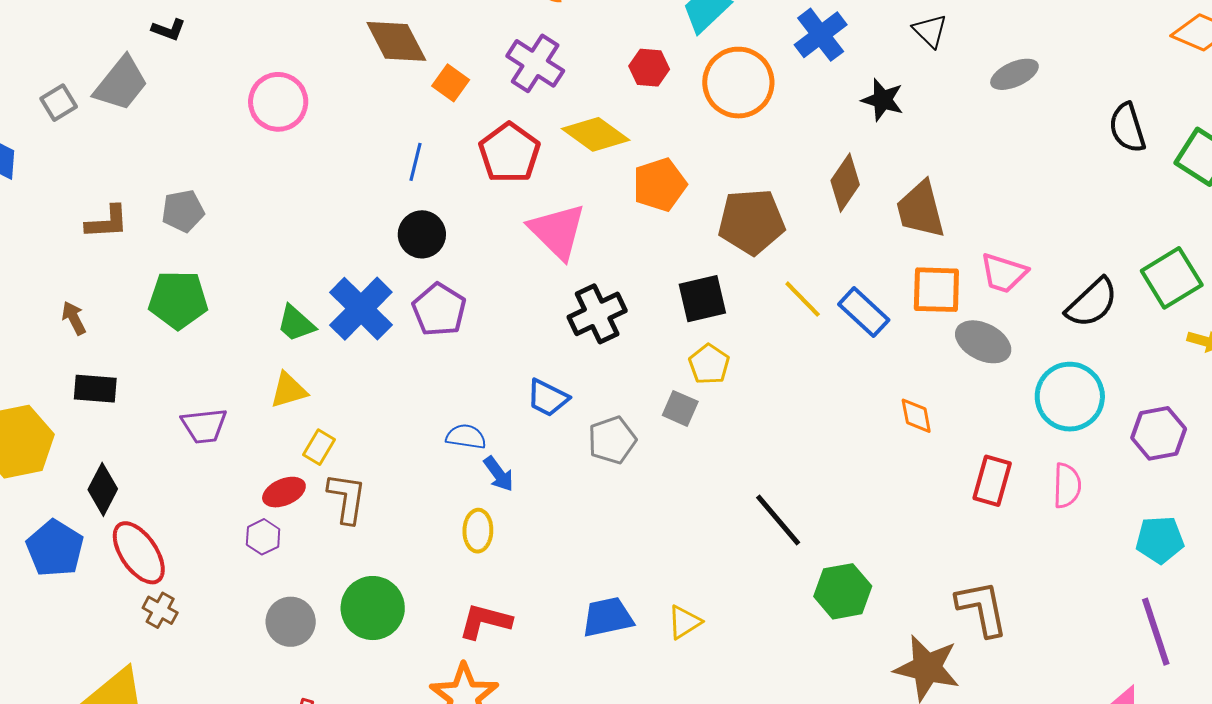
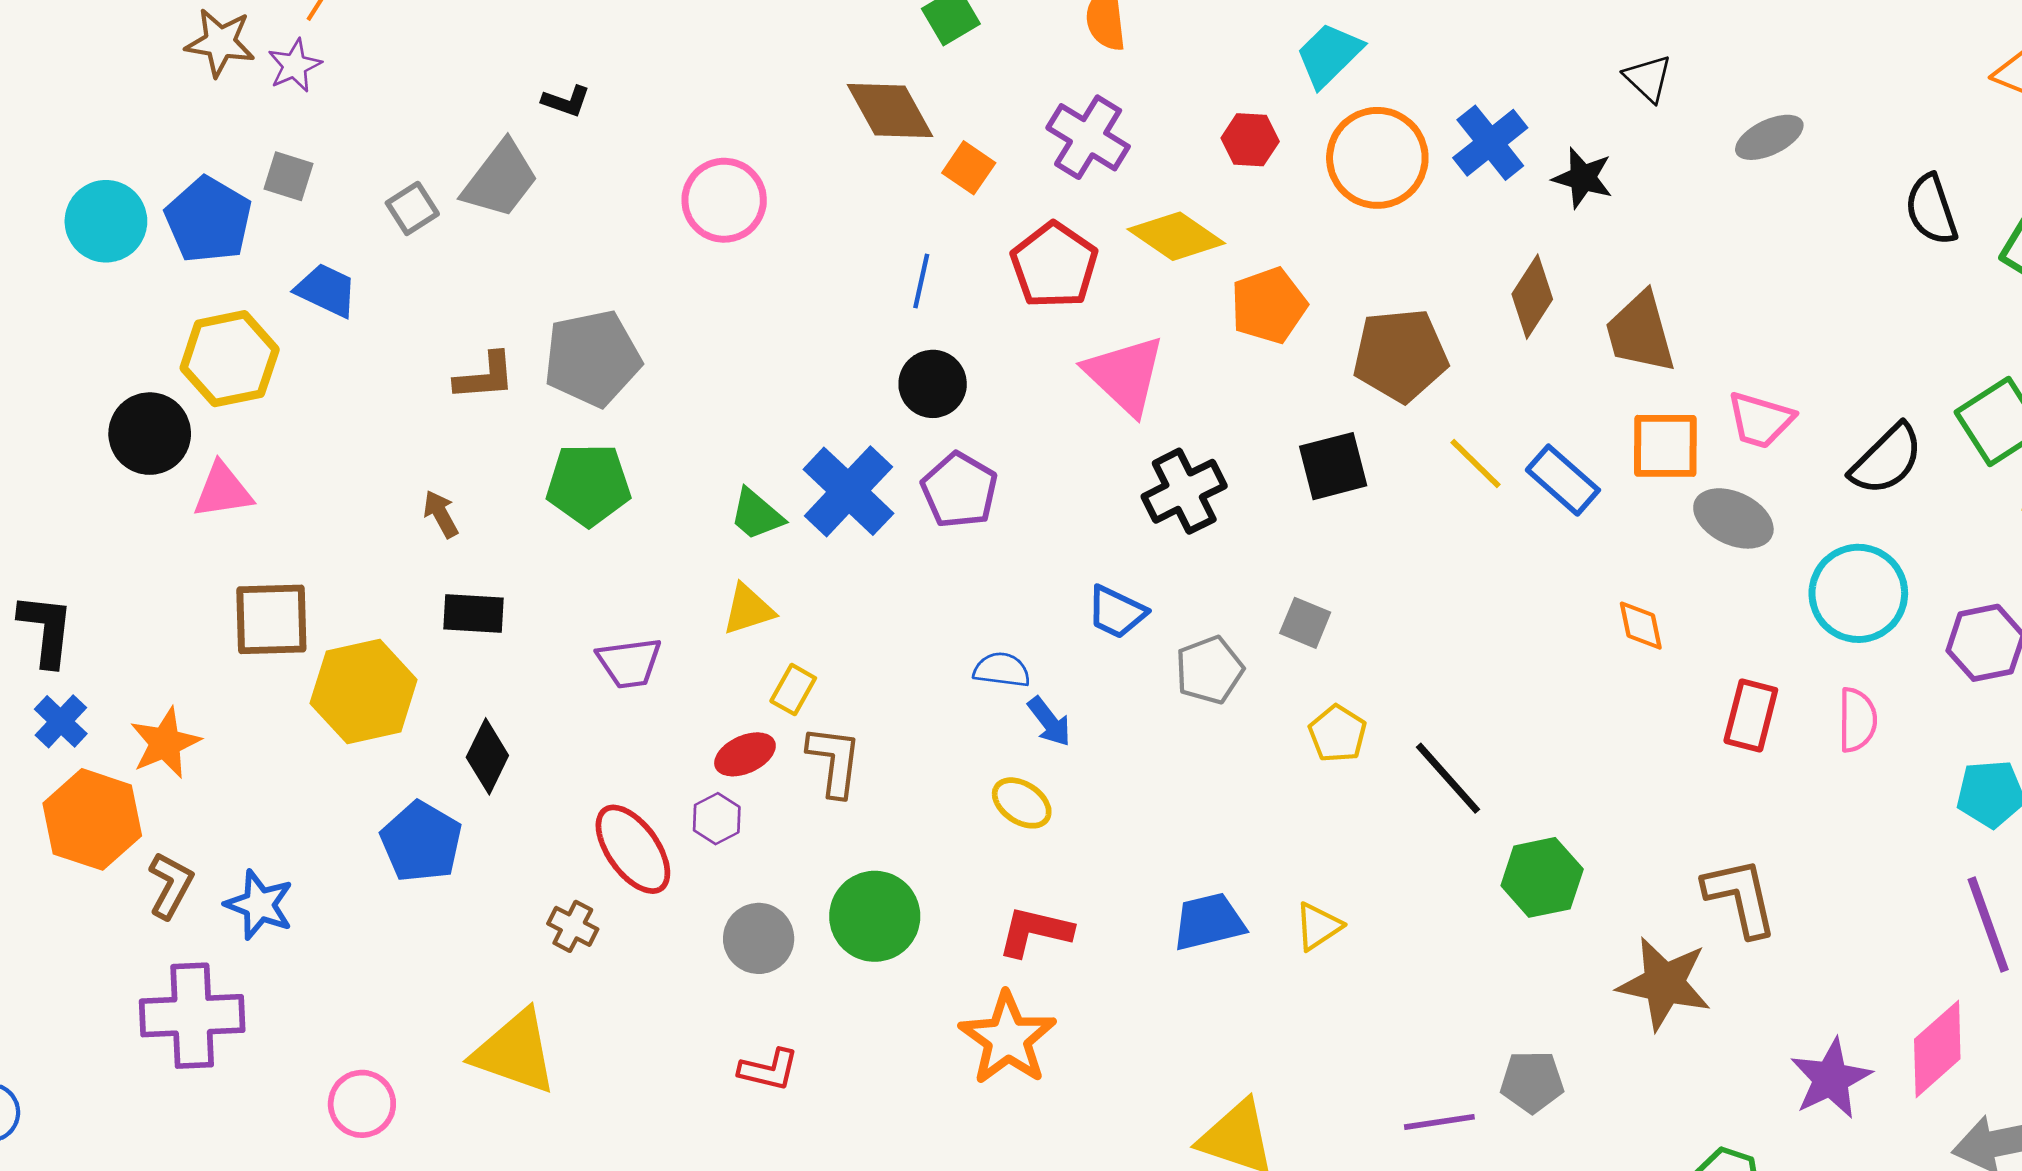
blue cross: (821, 35) -> (1490, 143), moved
gray pentagon: (183, 211) -> (592, 358), size x1.6
yellow pentagon: (709, 364) -> (1338, 734), moved
yellow ellipse: (478, 531) -> (1022, 803), turned -57
red ellipse: (139, 553) -> (633, 849), moved

